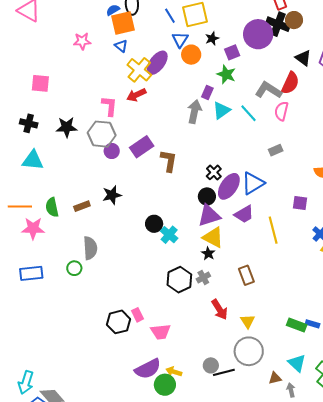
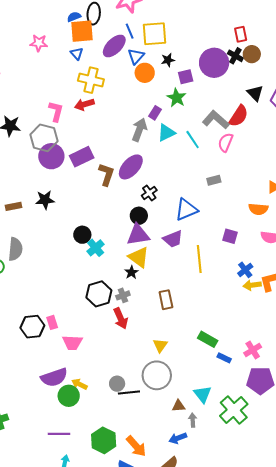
black cross: (278, 24) -> (235, 56), size x0.7
purple ellipse: (157, 63) -> (114, 46), moved
yellow cross: (139, 70) -> (91, 80), turned -35
purple circle: (112, 151) -> (51, 156), size x1.6
purple ellipse: (229, 186) -> (131, 167), moved
red arrow: (220, 309) -> (121, 318), moved
green rectangle: (297, 325) -> (208, 339), moved

